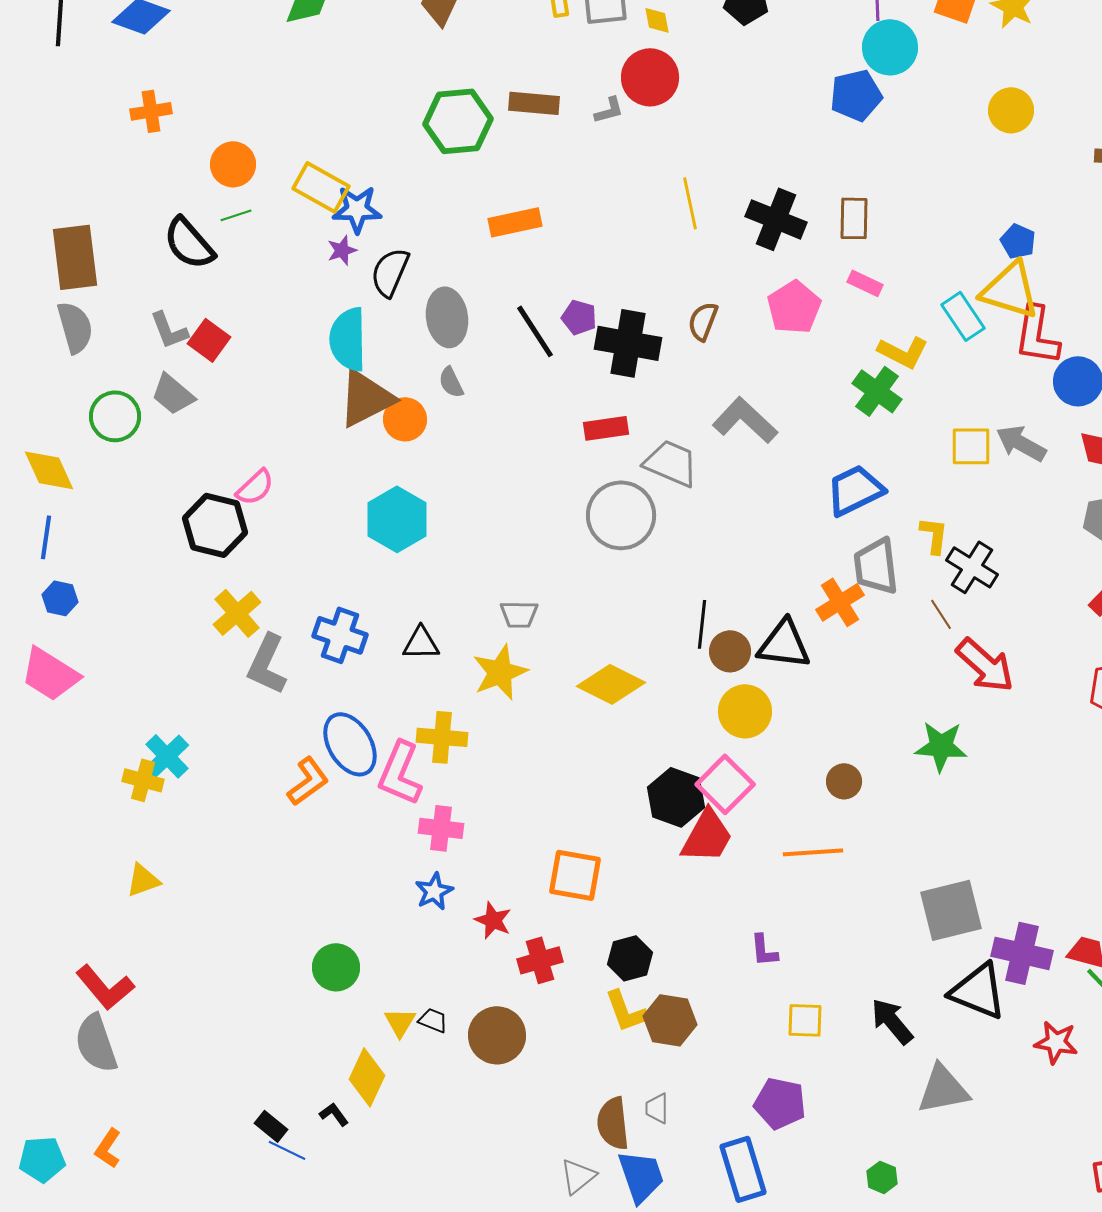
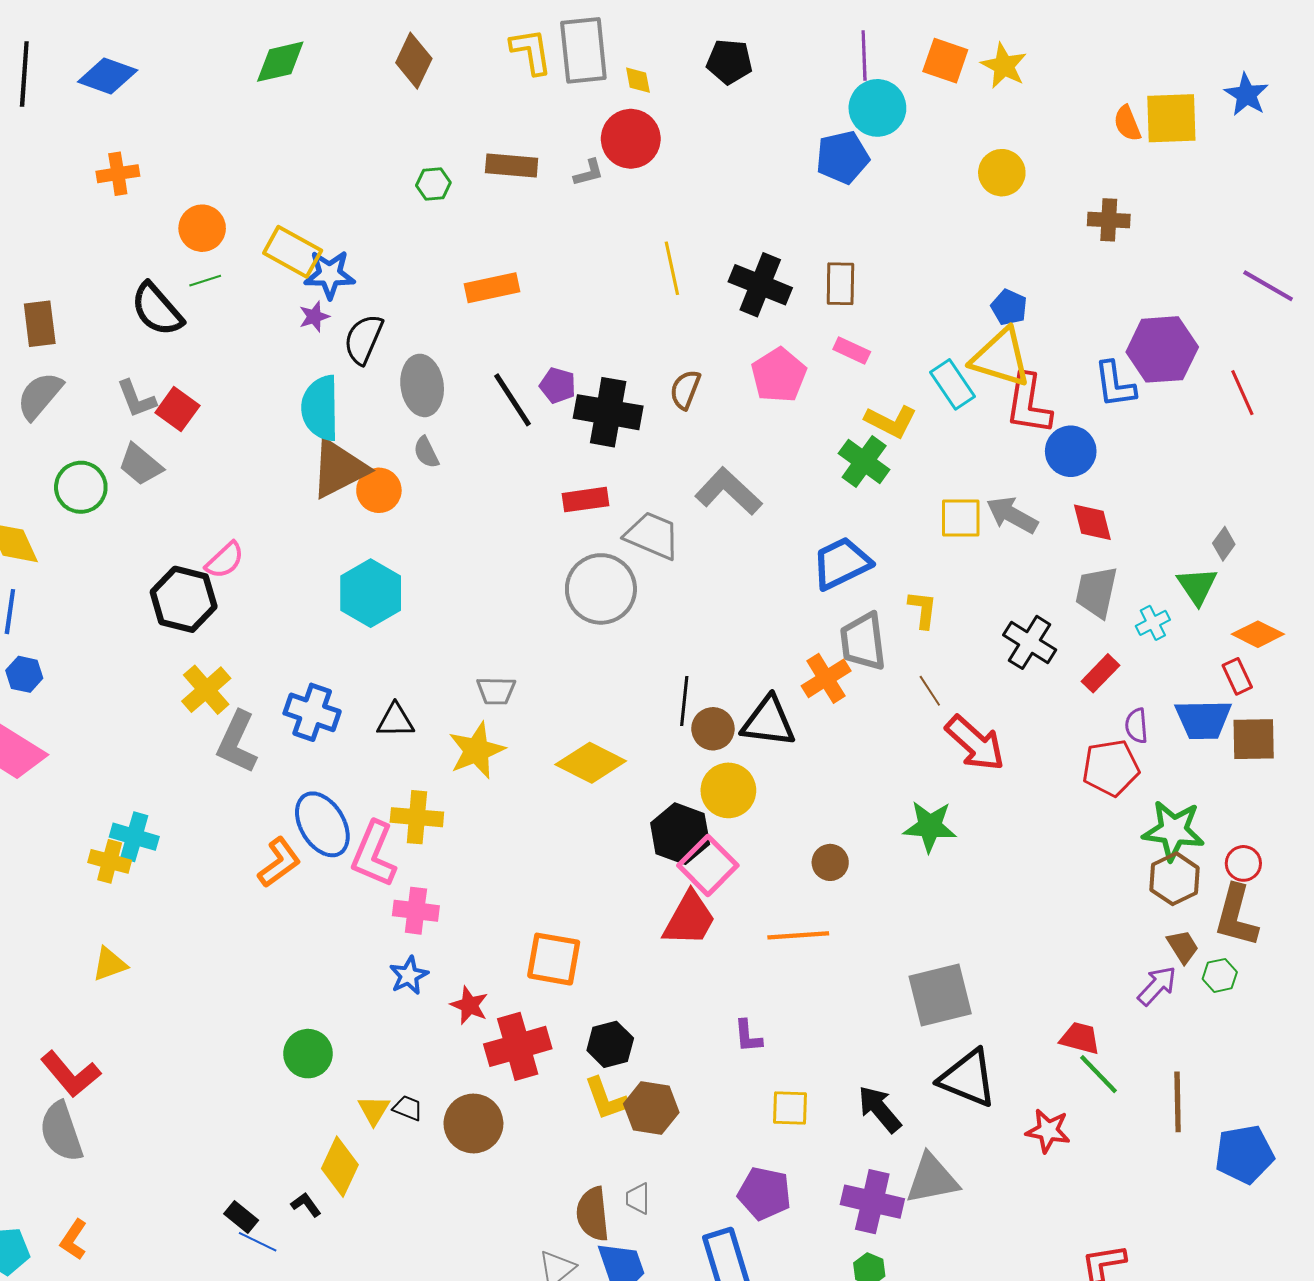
green hexagon: (458, 121) -> (433, 184), size x0.5
brown rectangle: (75, 257) -> (40, 324), size x0.7
gray semicircle: (75, 327) -> (40, 396), turned -124
black cross: (972, 567) -> (1030, 642), moved
cyan cross: (167, 756) -> (134, 837), turned -30
black hexagon: (676, 797) -> (680, 834), moved
purple cross: (1022, 953) -> (872, 1202), moved
red cross: (540, 960) -> (518, 1046), size x1.4

